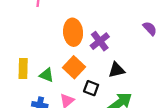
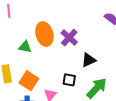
orange square: (74, 67) -> (29, 81), moved
green triangle: (47, 75) -> (25, 47), moved

